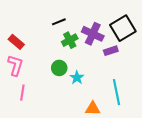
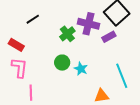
black line: (59, 22) -> (33, 19), moved

